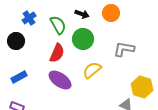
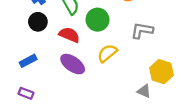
black circle: (16, 41) -> (38, 22), moved
red semicircle: (57, 53) -> (69, 35), turned -90

